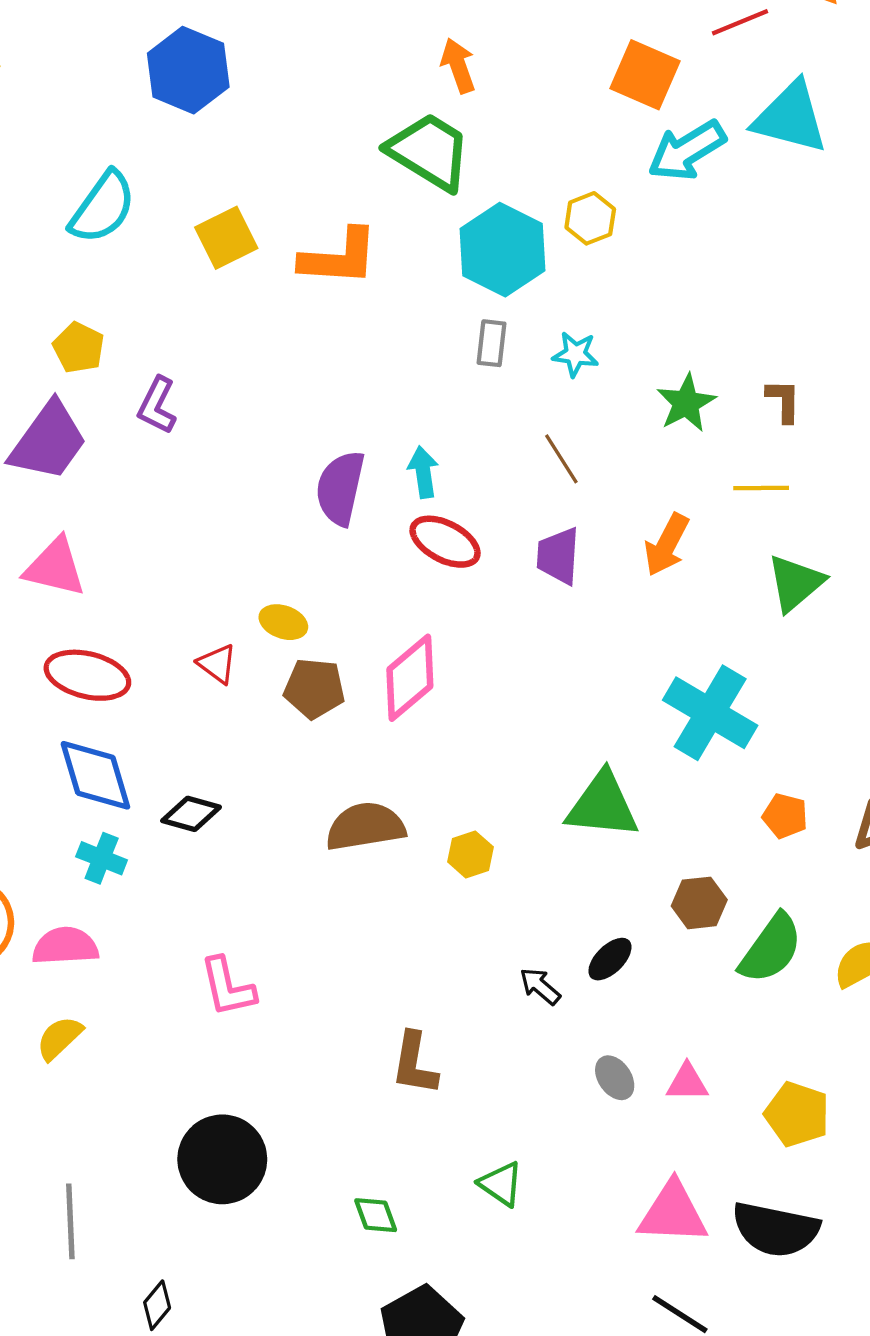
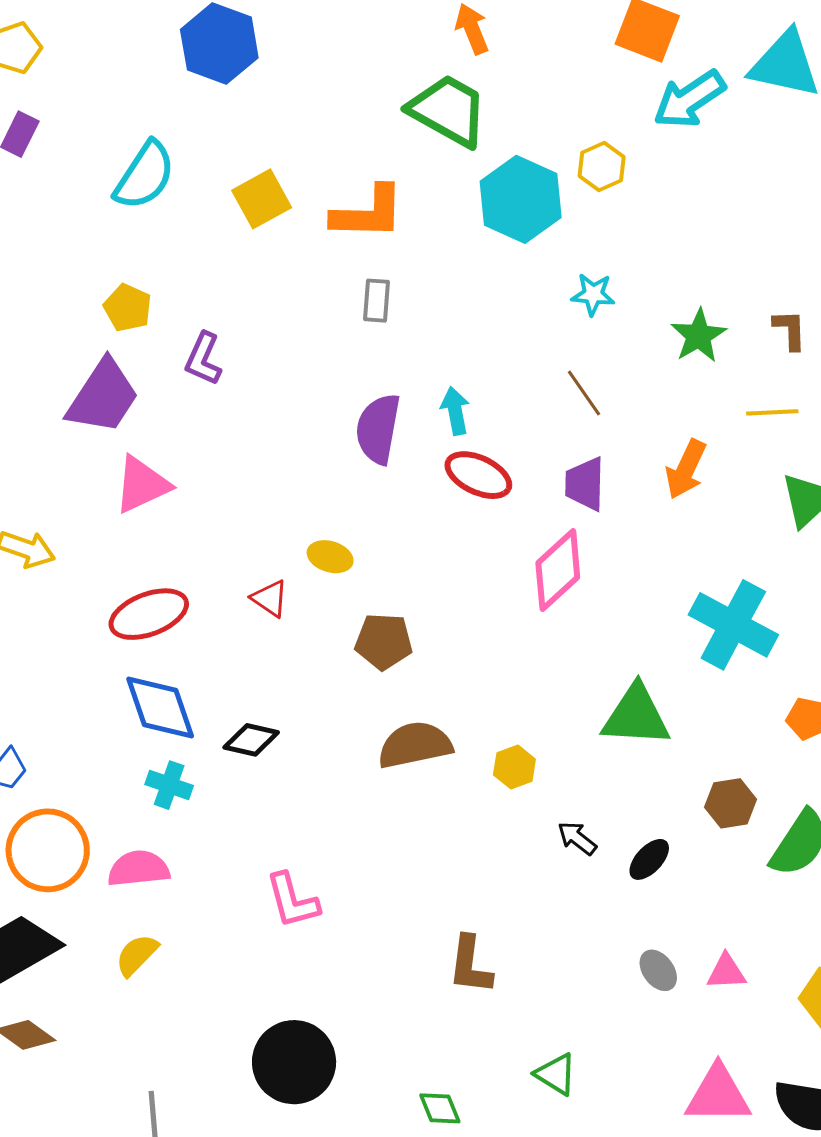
gray rectangle: (492, 343) -> (376, 301), moved
pink triangle: (55, 567) -> (142, 485), moved, turned -36
red ellipse: (87, 675) -> (149, 614), turned -32
pink diamond: (410, 678) -> (558, 570), moved
brown pentagon: (314, 688) -> (384, 641), moved
black arrow: (540, 986) -> (577, 838), moved

